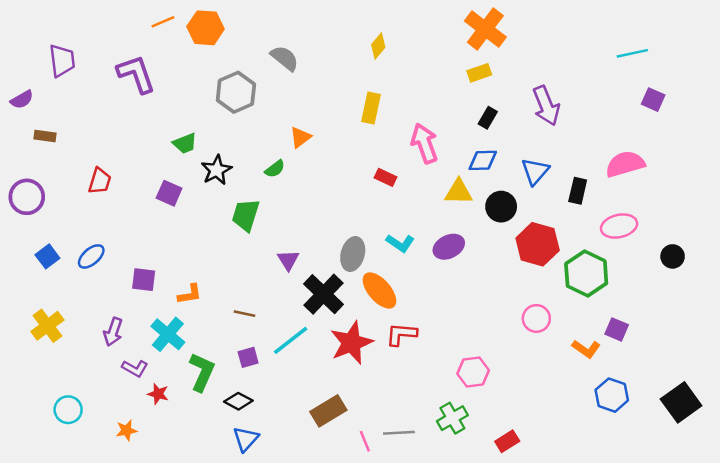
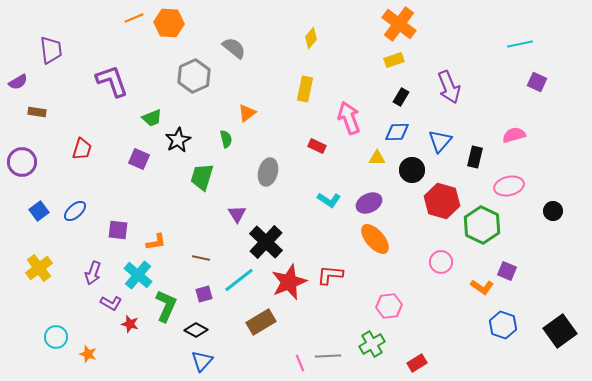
purple L-shape: (136, 74) -> (112, 81), moved
pink semicircle: (625, 164) -> (514, 135), size x0.7
green semicircle: (275, 169) -> (226, 139), turned -66
yellow triangle: (459, 192) -> (377, 158), size x0.7
gray ellipse: (353, 254) -> (268, 172), moved
orange ellipse: (379, 290) -> (375, 239), moved
brown rectangle: (328, 411) -> (261, 322), moved
orange star: (126, 430) -> (88, 354), moved, turned 30

